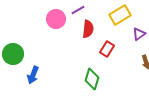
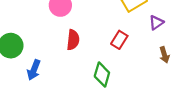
red semicircle: (88, 29) -> (73, 40), moved

